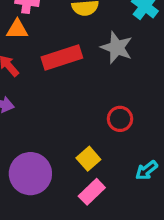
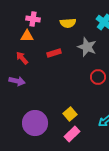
red rectangle: (62, 58) -> (54, 53), size x0.6
red circle: (120, 119) -> (98, 77), moved

